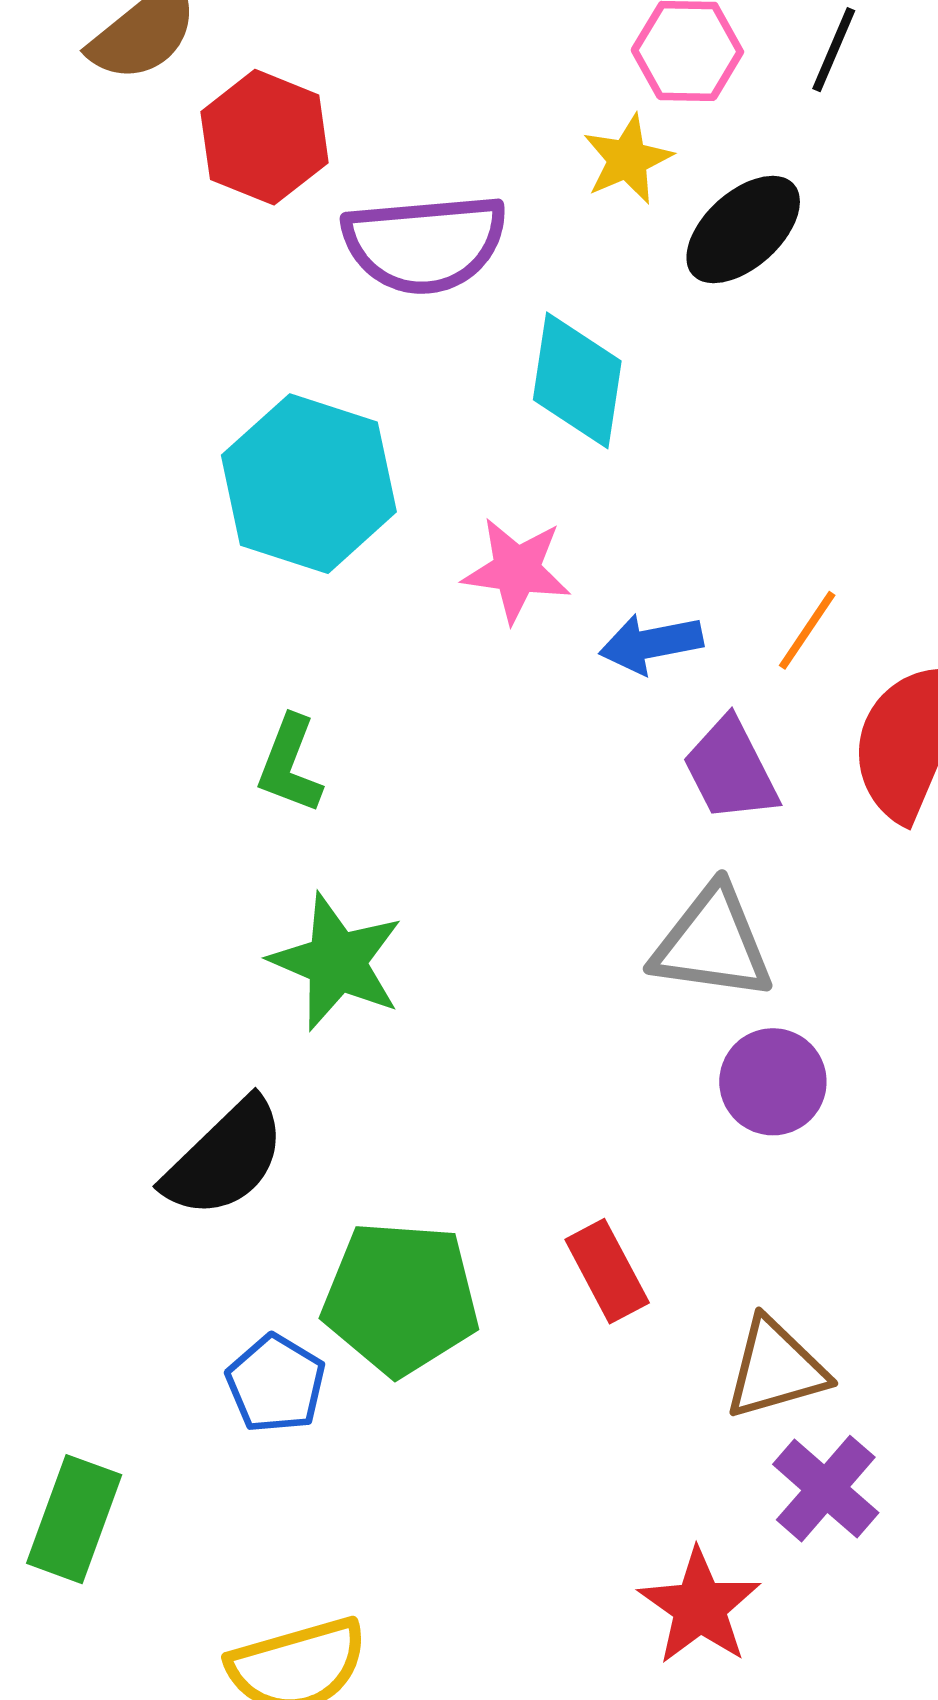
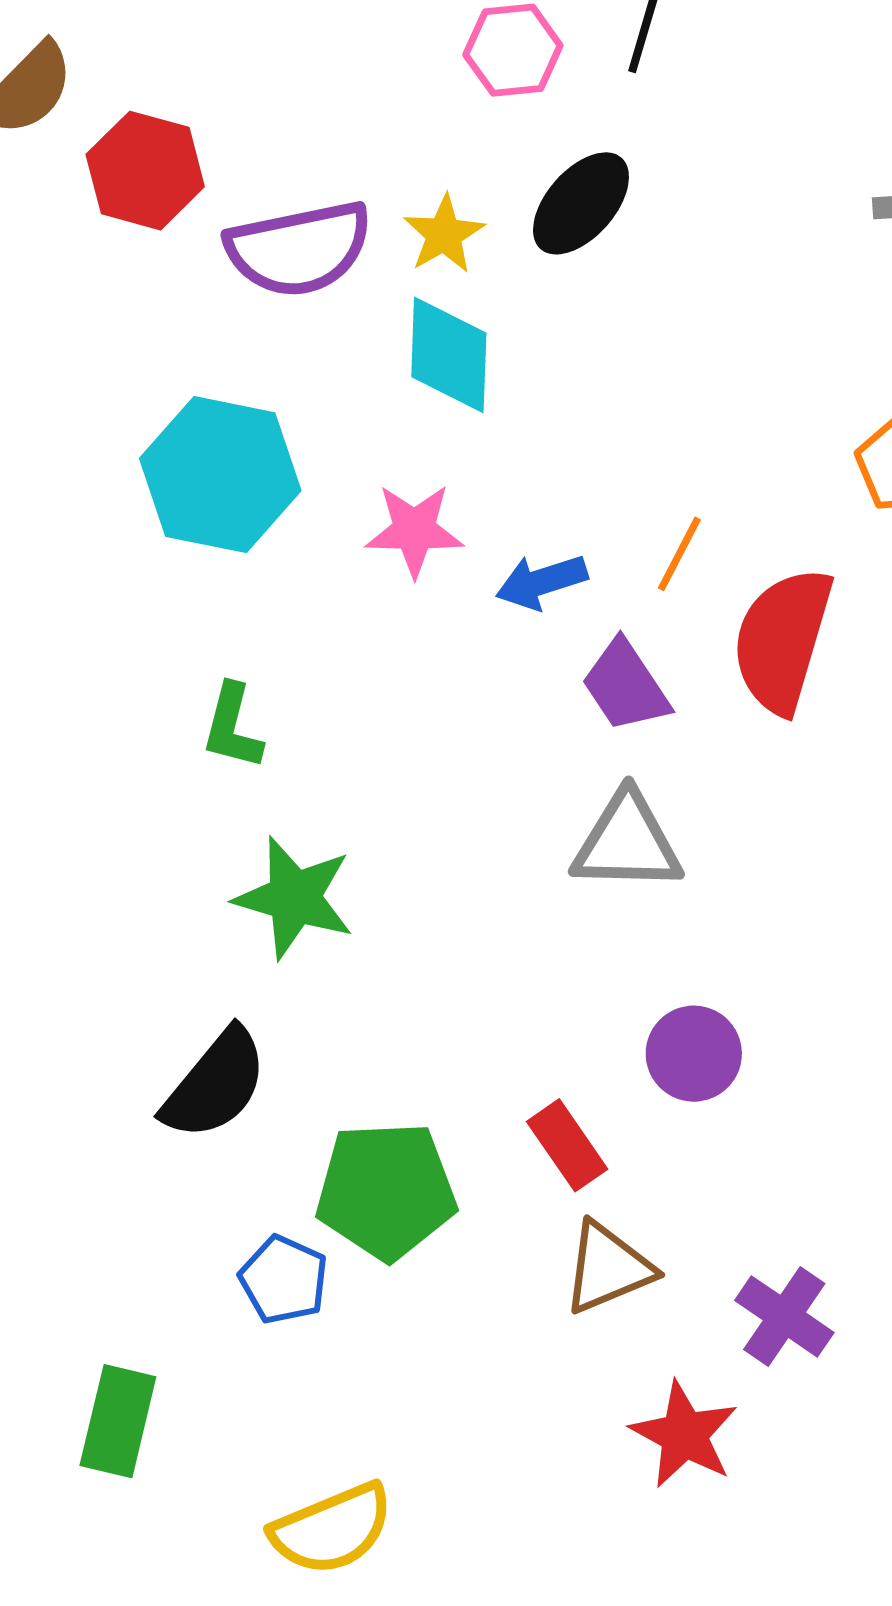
yellow star: (628, 159) -> (444, 234), moved
purple circle: (773, 1082) -> (694, 1054), moved
brown triangle: (776, 1369) -> (608, 1268), moved

